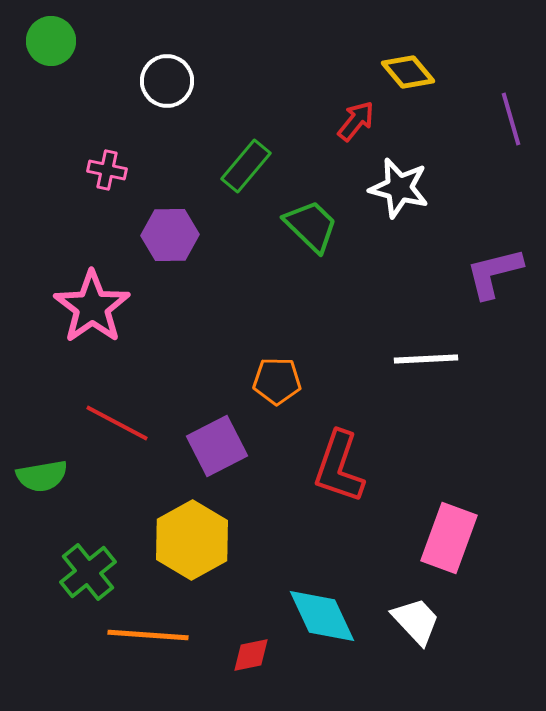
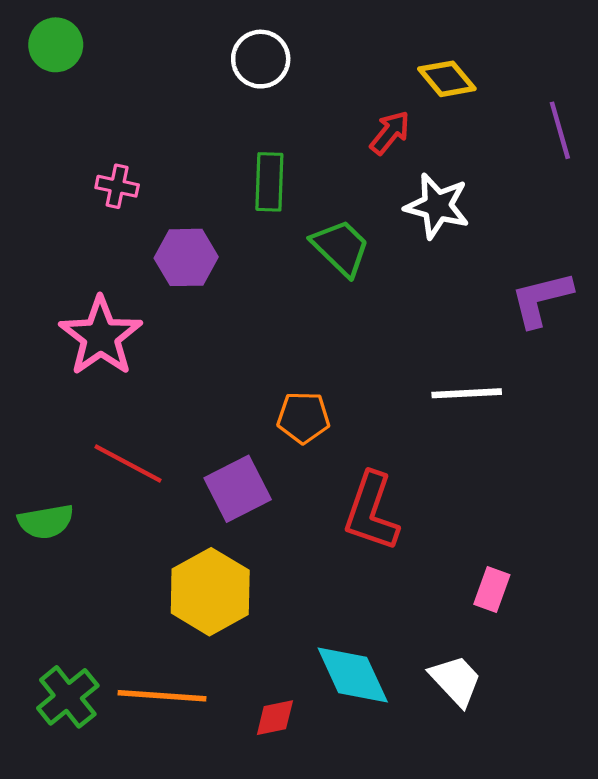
white circle: (167, 81) -> (261, 59), moved
green rectangle: (246, 166) -> (269, 182), turned -38
pink rectangle: (449, 538) -> (492, 590), size x0.6
green cross: (88, 572) -> (68, 697), moved

